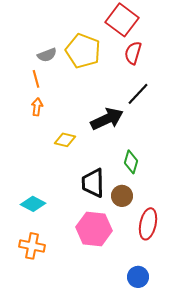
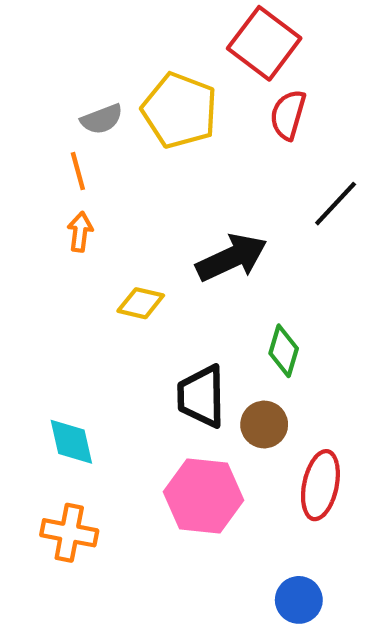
black line: (138, 94) -> (336, 204), moved
cyan diamond: (33, 204) -> (71, 442), turned 50

